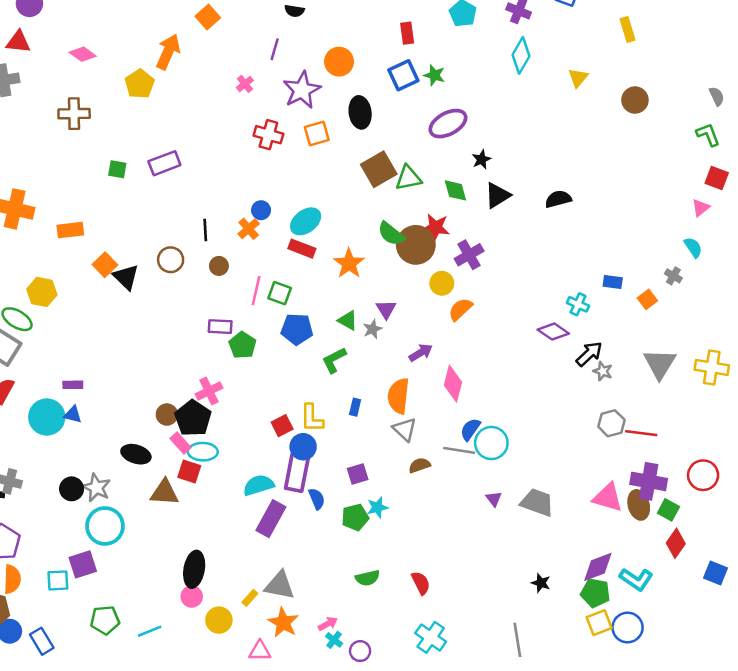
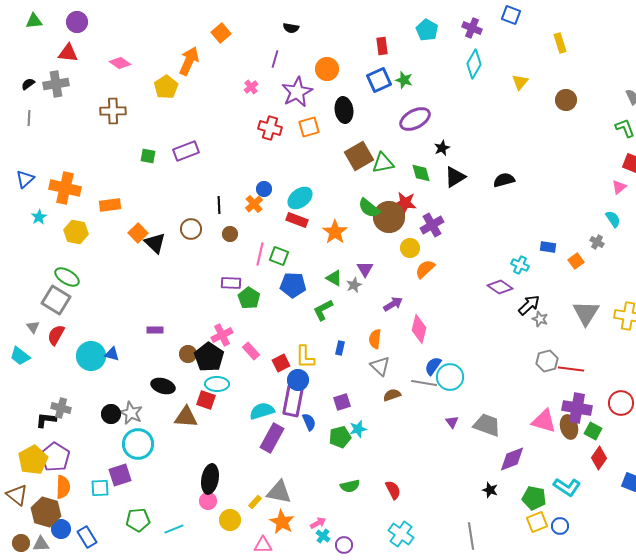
yellow hexagon: (42, 292) -> (76, 232), moved
purple rectangle: (73, 385) -> (155, 330), moved
orange semicircle: (398, 396) -> (375, 339), size x0.7
pink rectangle: (181, 443) -> (251, 351), moved
purple diamond: (598, 567) -> (512, 459), moved
blue circle: (628, 628) -> (560, 526), size x0.7

